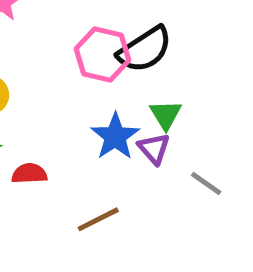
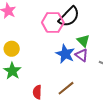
red semicircle: (29, 174) -> (37, 92), moved, turned -72

